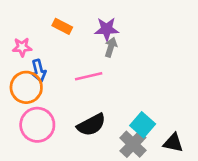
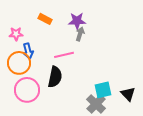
black semicircle: (91, 125) -> (55, 77), moved, turned -50
cyan square: (143, 125) -> (103, 90), turned 36
black triangle: (173, 143) -> (128, 94), moved, turned 35

